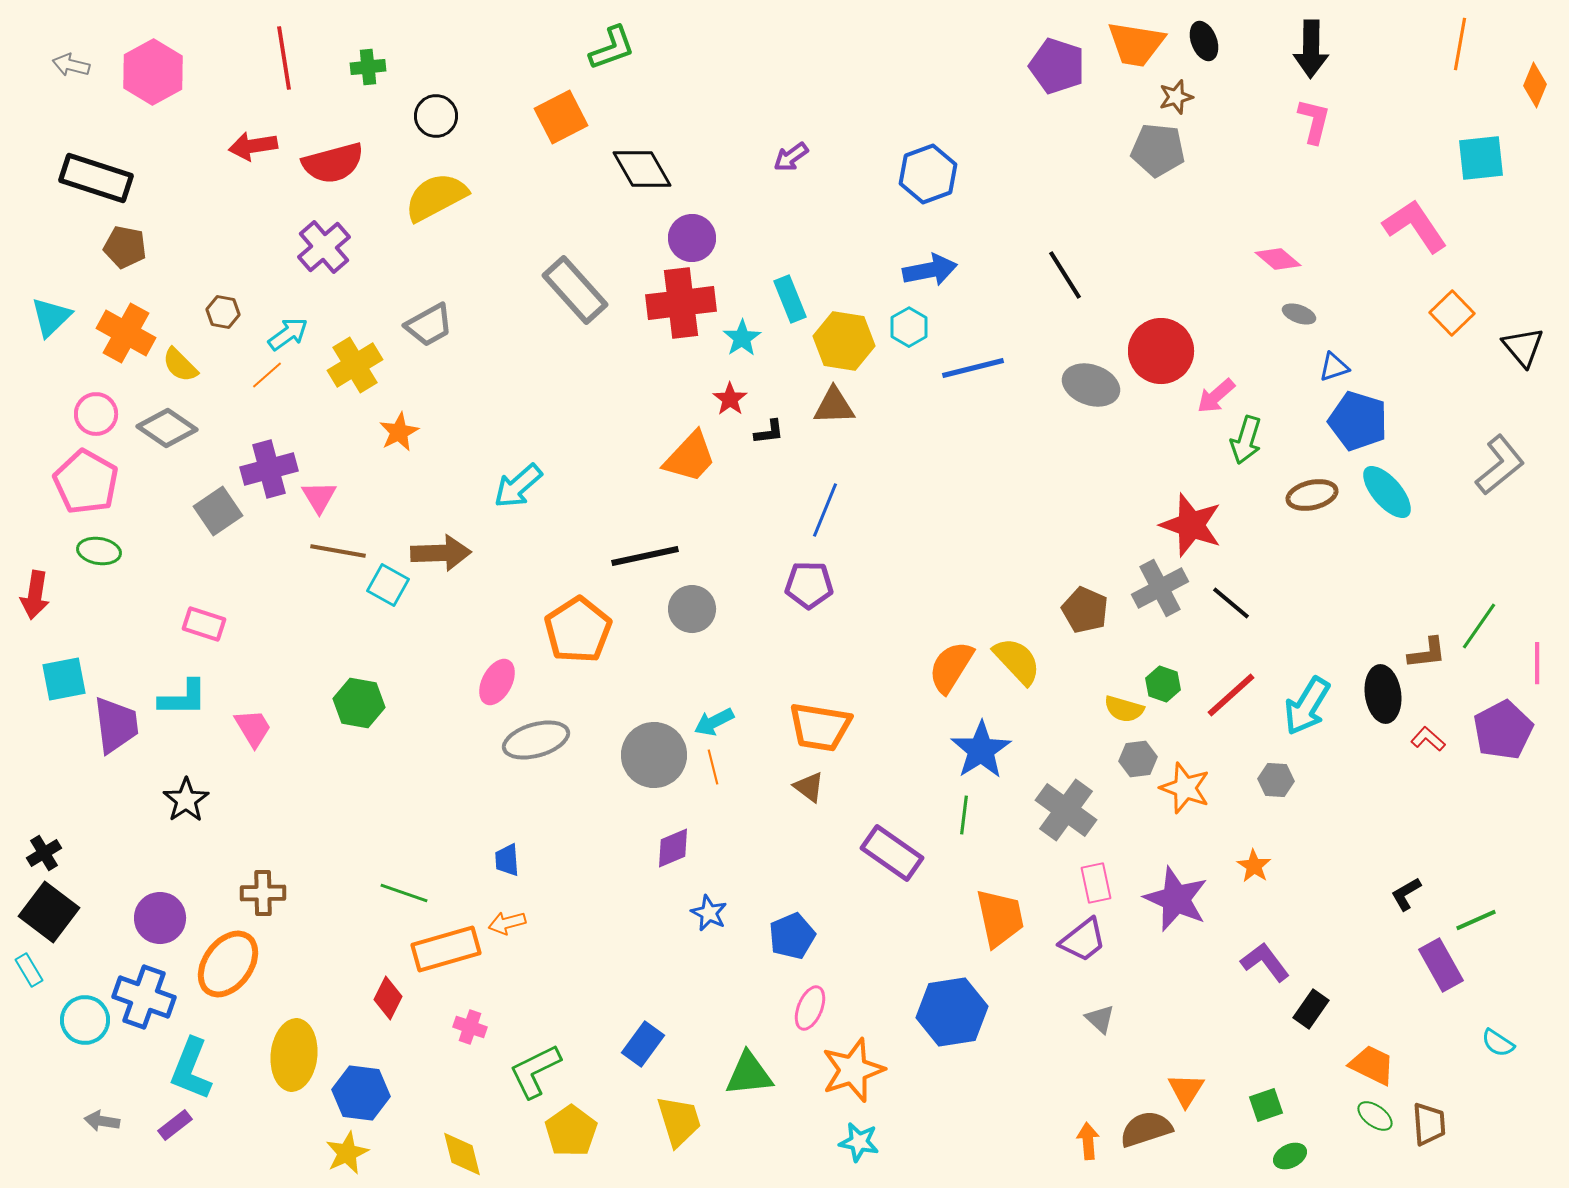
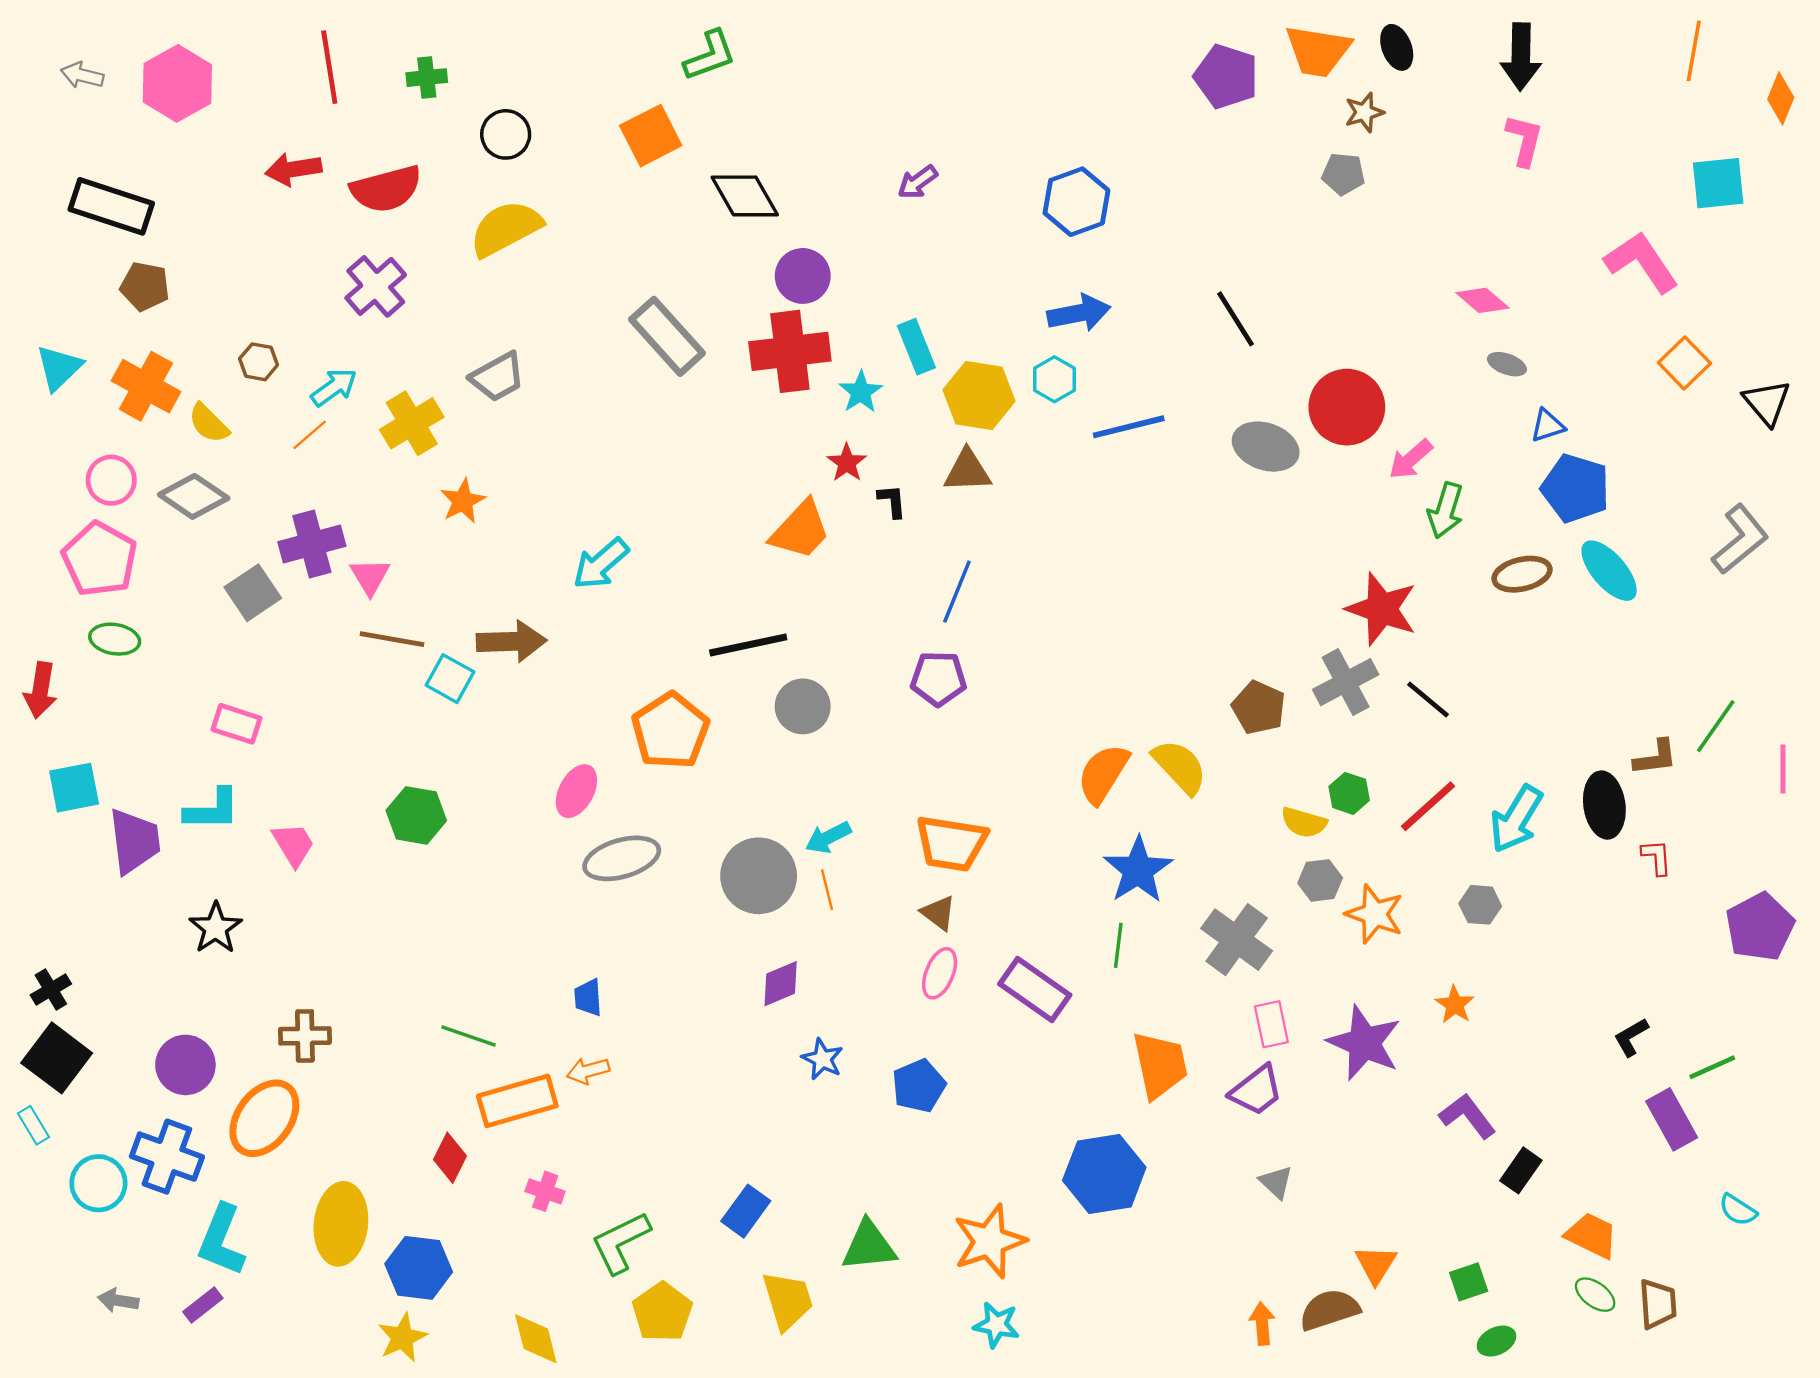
gray pentagon: (1158, 150) -> (1343, 174), size x0.7
black L-shape: (769, 432) -> (892, 501), turned -88
purple pentagon: (1503, 730) -> (1760, 927), moved
red L-shape: (1428, 739) -> (1657, 857), turned 44
pink ellipse: (810, 1008) -> (940, 973), moved

